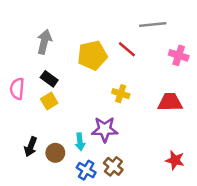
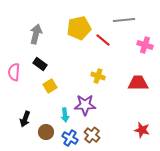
yellow pentagon: (92, 55) -> (79, 28), moved
yellow square: (49, 101) -> (50, 86), moved
brown circle: (55, 153) -> (46, 132), moved

